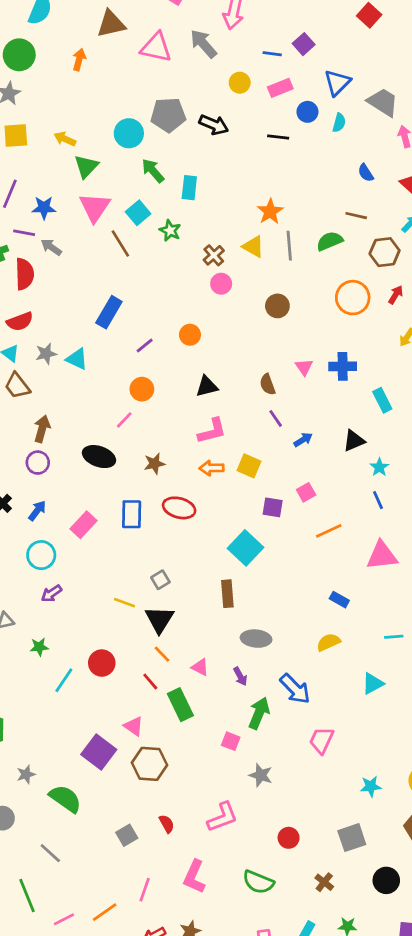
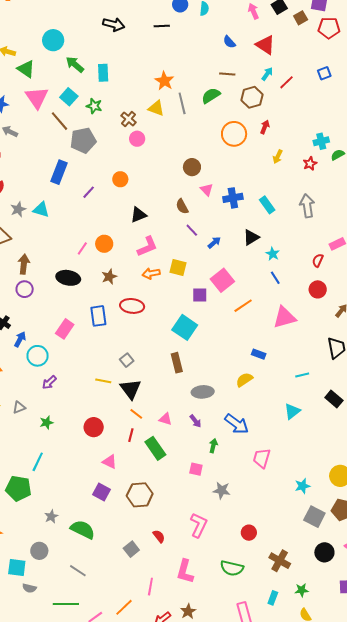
gray pentagon: (168, 115) -> (83, 140), moved
green triangle: (86, 166) -> (26, 69), turned -30
brown circle: (277, 306) -> (192, 167), moved
blue cross: (343, 366) -> (233, 198), moved
orange circle: (142, 389) -> (104, 244), moved
pink square: (306, 492) -> (222, 280), size x1.6
blue arrow: (37, 511) -> (20, 339), moved
yellow semicircle: (328, 642) -> (244, 380), moved
cyan line: (64, 680) -> (38, 462), moved
red line: (150, 682) -> (131, 435), turned 64
green arrow: (259, 713) -> (213, 446), size x0.6
pink triangle: (134, 726) -> (110, 462), moved
purple square: (99, 752) -> (102, 492), size x0.7
pink L-shape: (222, 817) -> (199, 525), turned -35
gray square: (352, 838) -> (314, 517), moved, turned -35
brown cross: (324, 882) -> (280, 561), size x1.5
green line: (27, 895) -> (66, 604), turned -60

